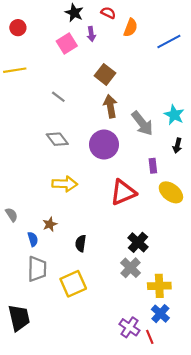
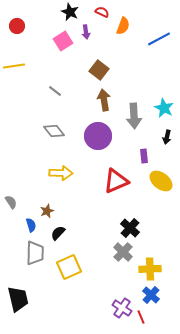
gray arrow: (142, 123) -> (134, 116), turned 35
black semicircle: (81, 243) -> (58, 233), moved, turned 35

